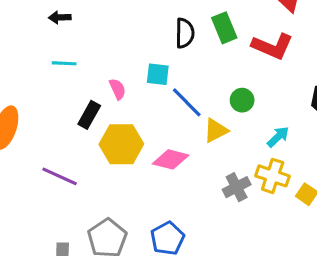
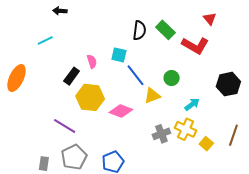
green rectangle: (224, 28) -> (165, 30), turned -30
cyan line: (64, 63) -> (45, 41), moved, turned -35
purple line: (60, 176) -> (65, 126), moved

